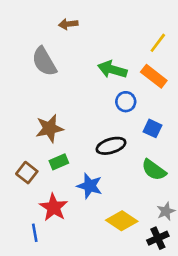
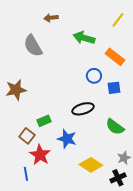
yellow line: (158, 43) -> (118, 20), moved
green arrow: (112, 70) -> (84, 38), moved
brown star: (49, 128) -> (16, 90), moved
blue square: (153, 128) -> (114, 88), moved, turned -32
brown square: (27, 173) -> (27, 136), moved

